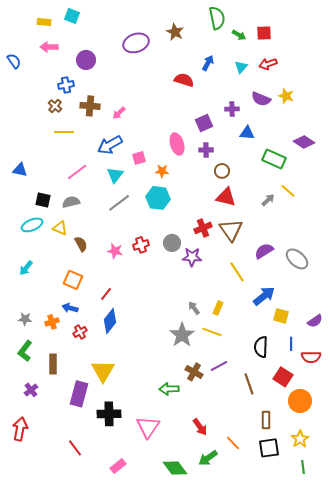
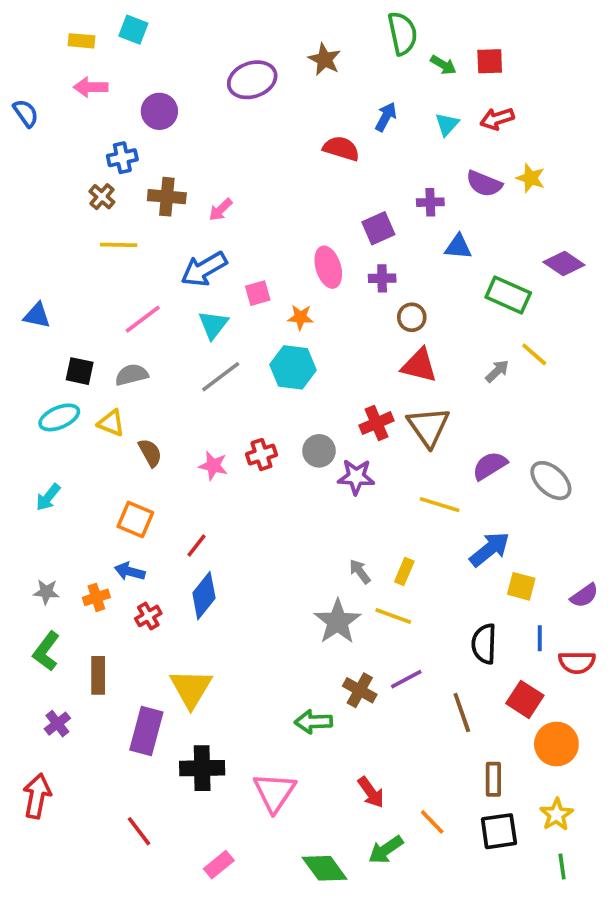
yellow line: (237, 272) -> (440, 505), turned -40

